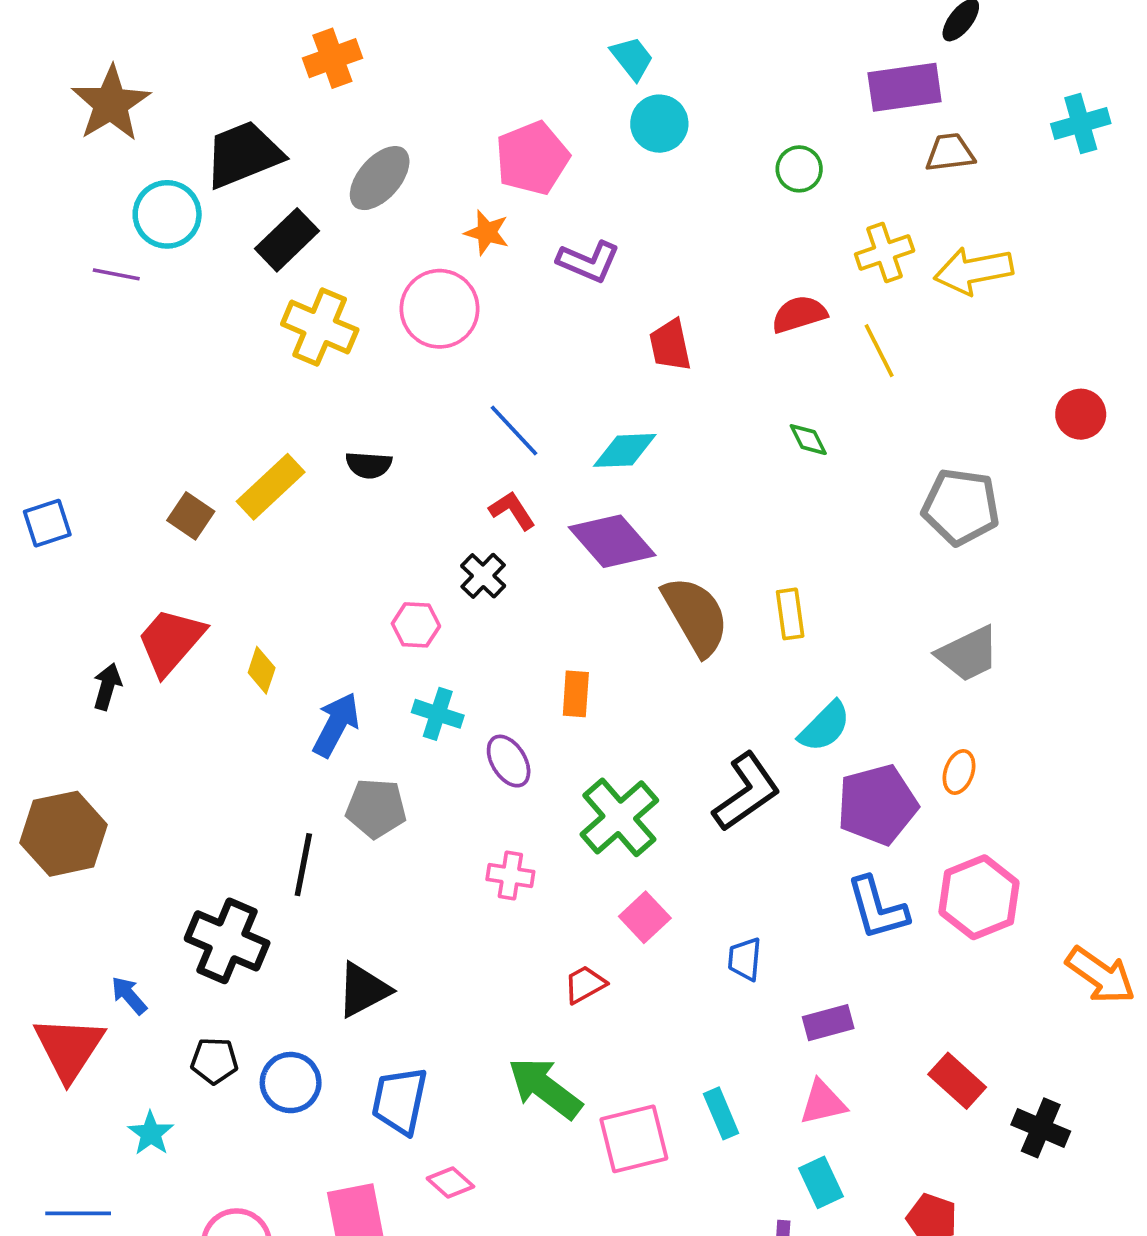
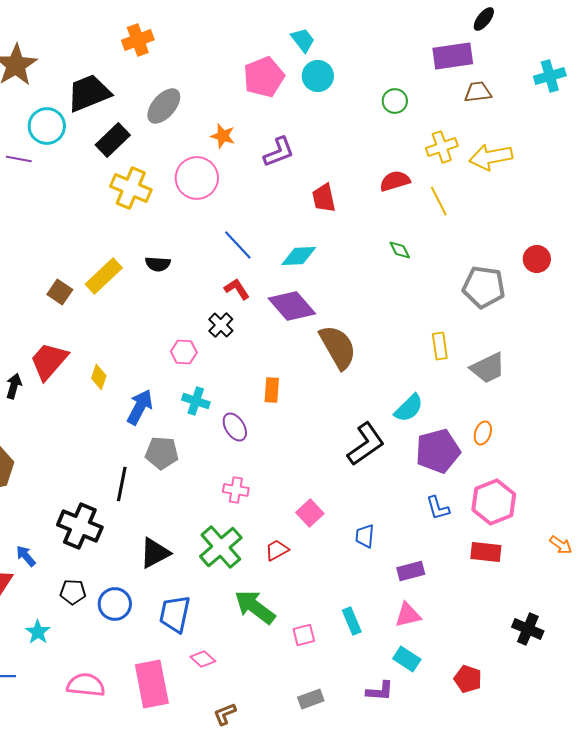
pink pentagon: (532, 158) -> (264, 77), moved
purple L-shape: (588, 262) -> (279, 152), turned -44
red circle: (1081, 414) -> (537, 259), moved
yellow rectangle: (790, 614) -> (440, 346), moved
green cross: (619, 817) -> (221, 547), moved
blue L-shape: (877, 908) -> (438, 508), size x0.7
orange arrow: (1101, 975) -> (561, 545), size x0.6
red rectangle: (957, 1081) -> (486, 552), moved, turned -36
pink square: (634, 1139) -> (304, 635), size x0.6
cyan rectangle: (821, 1182) -> (407, 659), turned -32

